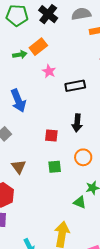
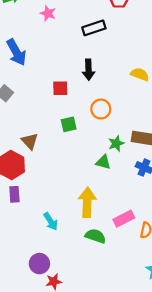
black rectangle: (75, 86) -> (94, 28), moved
brown triangle: (19, 167) -> (30, 141), moved

